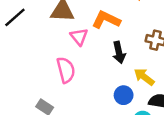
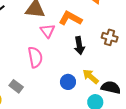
yellow arrow: (144, 77) -> (91, 77), moved
blue circle: (124, 95) -> (68, 82), moved

